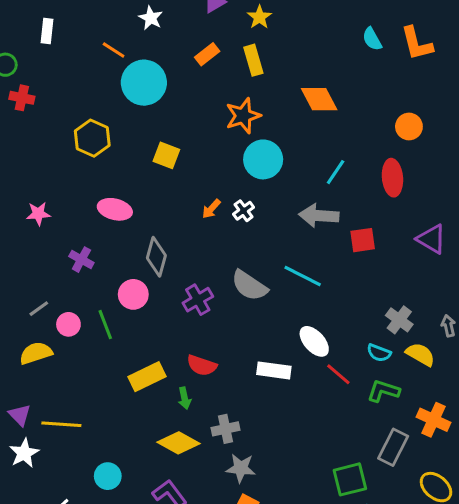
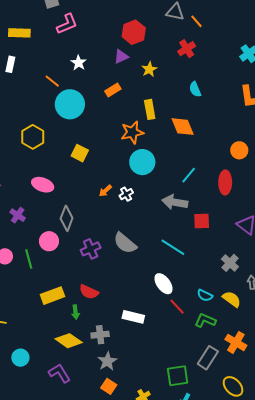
cyan semicircle: (372, 39) -> (195, 89), moved
yellow rectangle: (253, 60) -> (150, 109), moved
cyan line: (303, 276) -> (173, 247), moved
gray cross: (399, 320) -> (230, 263), moved
white rectangle: (274, 370) -> (133, 317), moved
gray star: (241, 468) -> (107, 361), turned 30

